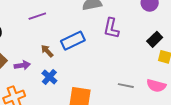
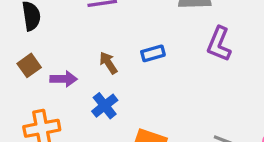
blue rectangle: (73, 41) -> (153, 53), size x0.6

